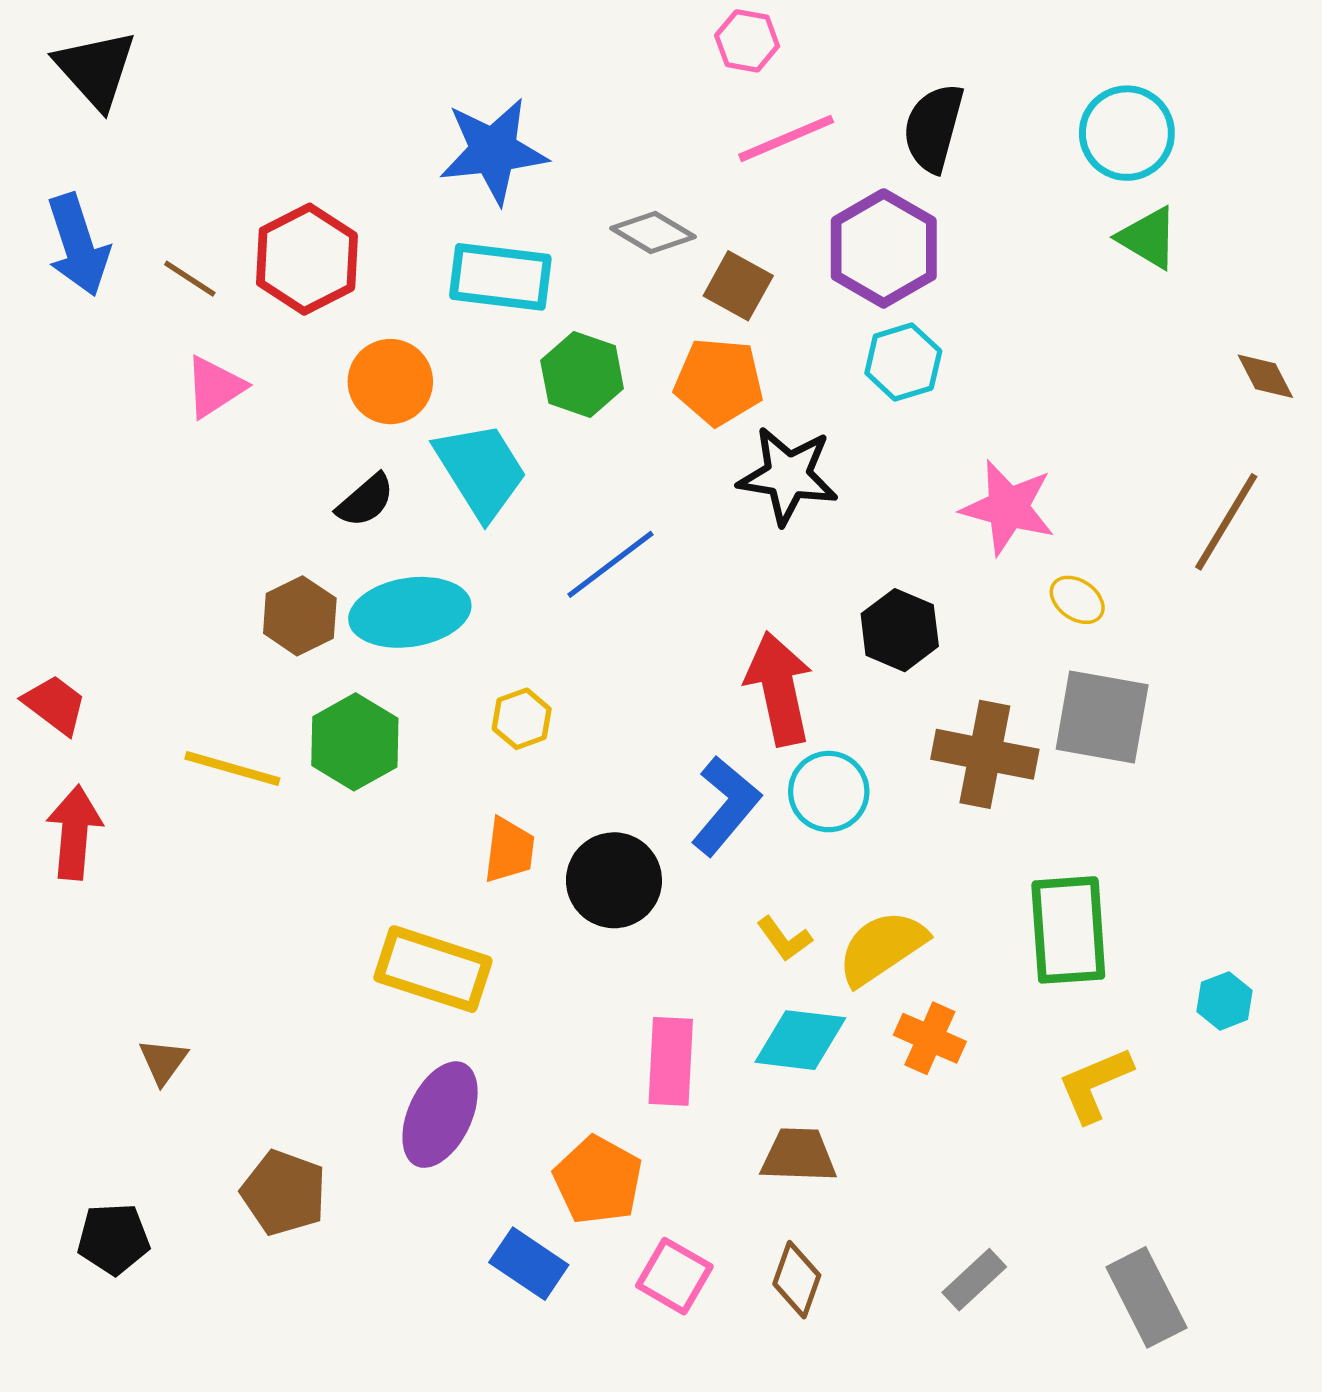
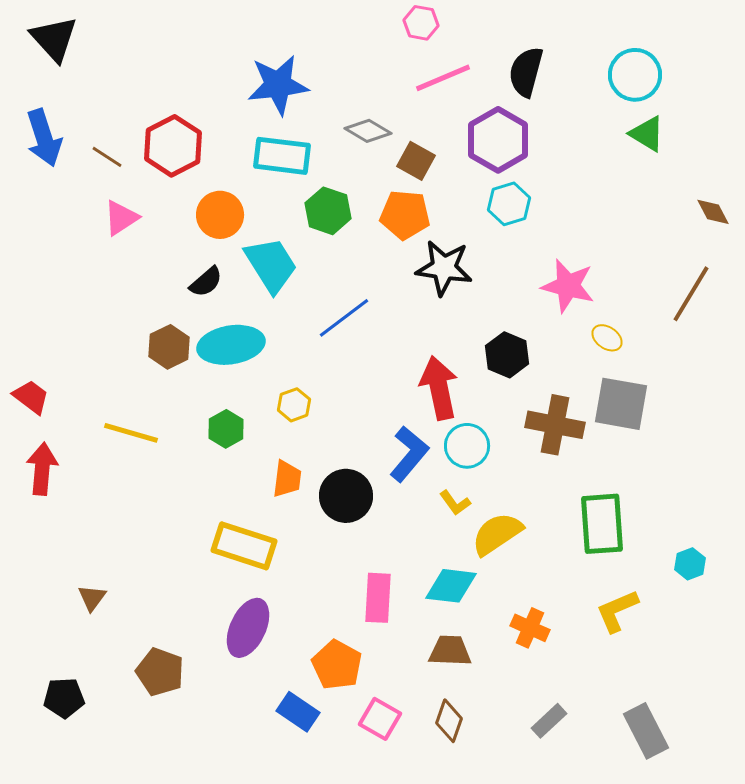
green hexagon: (355, 742) -> (226, 429), moved, size x0.7
yellow L-shape: (784, 939) -> (455, 503), moved
orange cross: (930, 1038) -> (530, 628), moved

